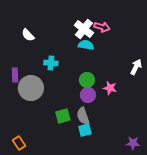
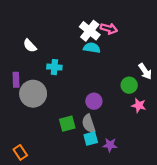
white semicircle: (28, 35) -> (30, 46), moved
white arrow: (136, 67) -> (145, 71), turned 119
green circle: (87, 80) -> (129, 85), moved
pink star: (110, 88) -> (139, 105), moved
purple star: (133, 143) -> (110, 145), moved

